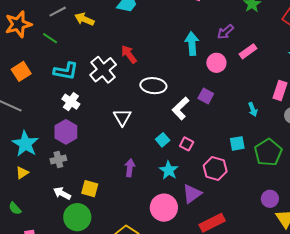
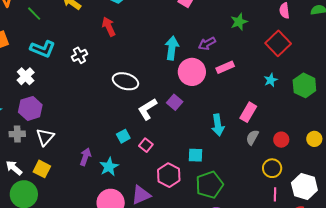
red arrow: (129, 54) -> (109, 27), moved
pink circle: (216, 63) -> (192, 72), size x1.4
white cross: (103, 70) -> (79, 55), size x0.6
white cross: (71, 102) -> (26, 76), moved
cyan arrow: (253, 109) -> (218, 125), size x1.5
white triangle: (122, 117) -> (45, 137), moved
green pentagon: (268, 152) -> (209, 185), moved
cyan star: (169, 170) -> (109, 167), moved

